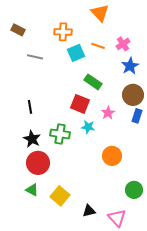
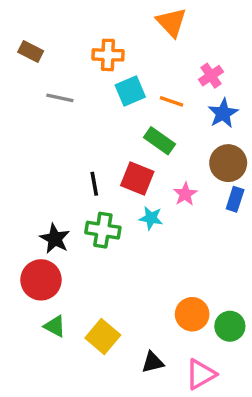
orange line: (98, 46) -> (172, 101), moved
black line: (30, 107) -> (94, 184), moved
orange circle: (112, 156) -> (192, 314), moved
red circle: (38, 163) -> (41, 280), moved
pink triangle: (117, 218) -> (201, 374), turned 42

